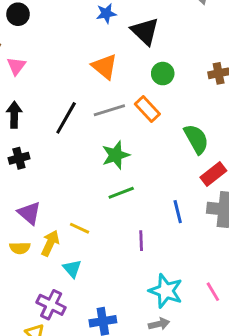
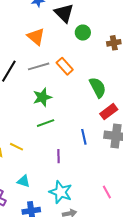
green circle: (163, 74) -> (83, 33), moved
cyan triangle: (72, 269) -> (24, 181), moved, turned -32
cyan star: (166, 291) -> (61, 192), moved

